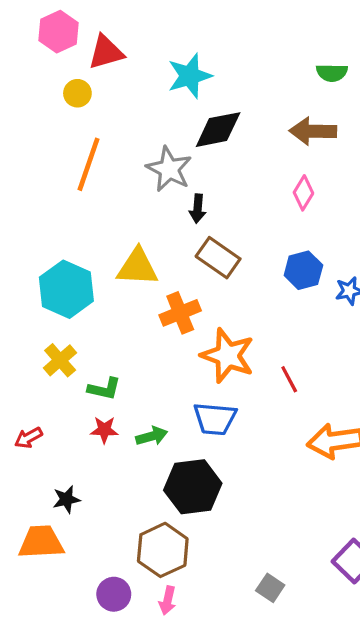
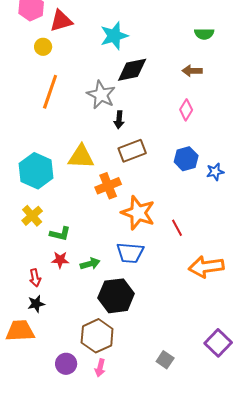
brown arrow: (313, 131) -> (192, 71), size x0.7
brown rectangle: (218, 258) -> (132, 151), turned -56
red arrow: (28, 438) -> (35, 278), moved, turned -72

